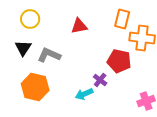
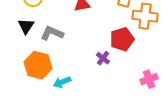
red pentagon: (119, 61) -> (122, 39), turned -30
cyan arrow: (84, 94) -> (62, 82), moved

